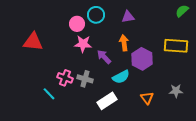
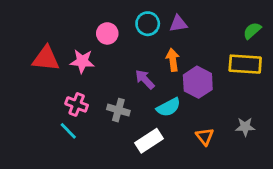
green semicircle: (182, 11) -> (252, 31), moved
cyan circle: (96, 15) -> (148, 24), moved
pink star: (83, 44) -> (82, 61), moved
pink cross: (65, 78) -> (77, 104), moved

